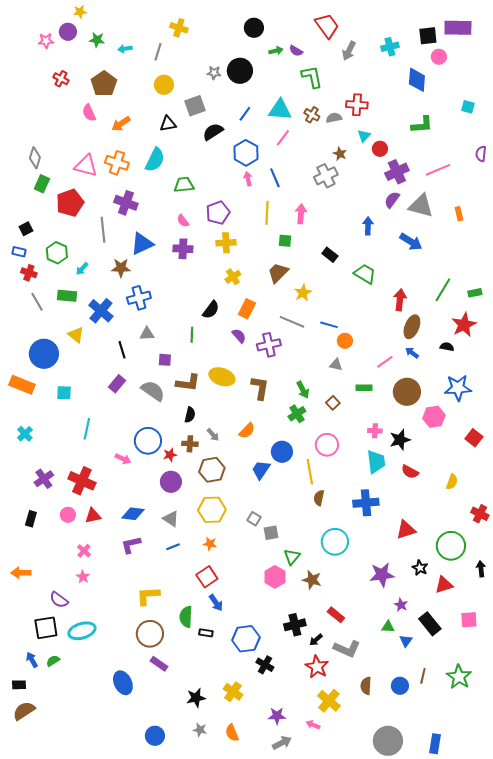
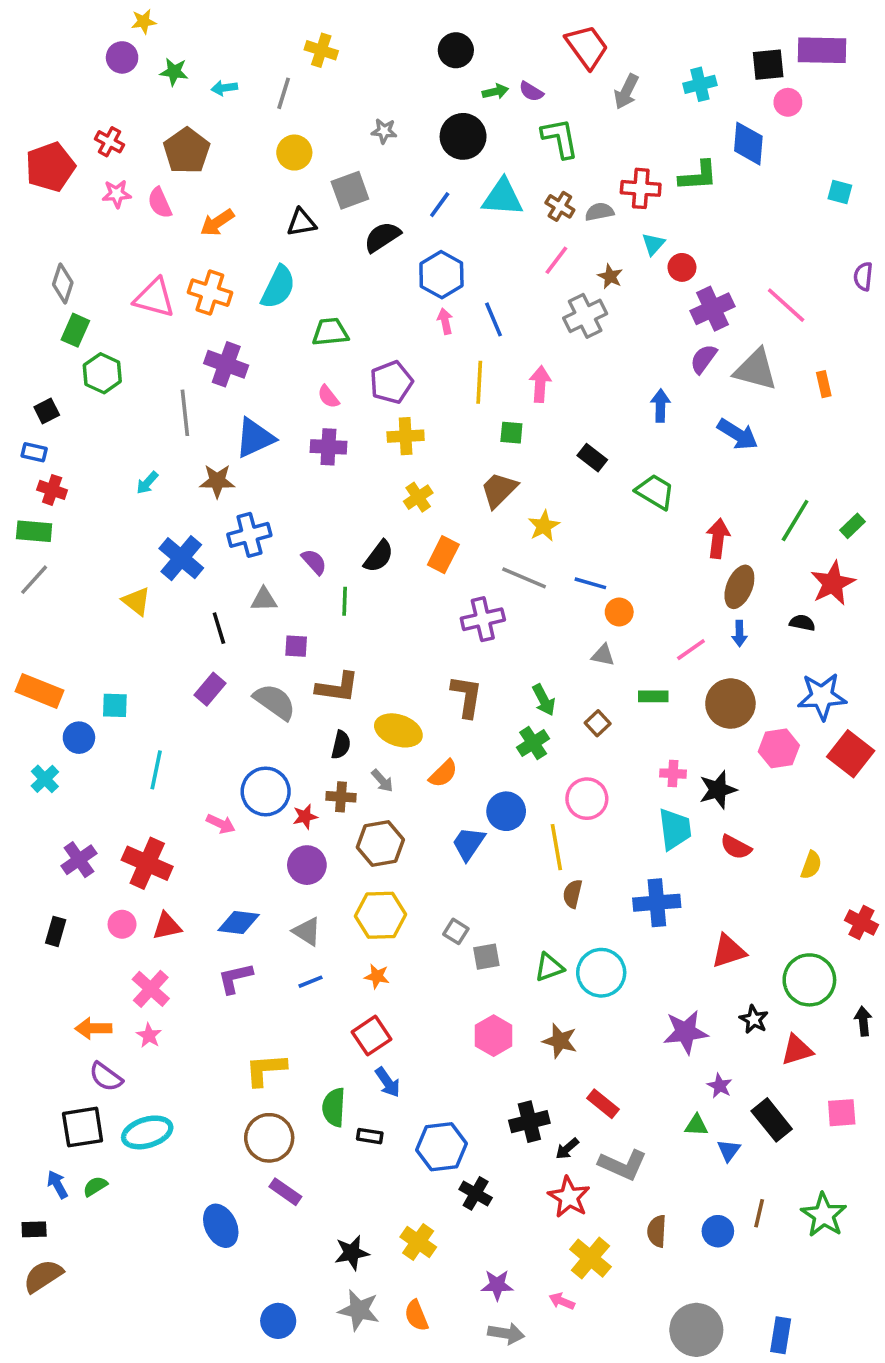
pink star: (46, 41) -> (117, 194), moved
black circle: (240, 71) -> (463, 136), moved
green L-shape: (422, 125) -> (698, 176), moved
pink line: (283, 138) -> (556, 260), moved
pink line: (438, 170) -> (786, 305), turned 65
red pentagon: (70, 203) -> (50, 167), moved
green hexagon: (57, 253) -> (102, 373), moved
green rectangle: (475, 293) -> (852, 526), turned -32
green rectangle: (67, 296) -> (34, 531), moved
gray line: (37, 302) -> (34, 580), moved, turned 72
purple semicircle: (239, 336) -> (314, 562), moved
blue arrow: (412, 353) -> (739, 634), turned -128
blue circle: (44, 354) -> (79, 738), moved, size x0.6
yellow ellipse: (222, 377) -> (398, 730), moved
red square: (474, 438) -> (851, 754), moved, size x1.4
pink cross: (84, 551) -> (151, 989), size x1.5
green triangle: (292, 557) -> (549, 967), moved, turned 30
orange arrow: (21, 573) -> (93, 1028), moved
gray star: (200, 730) -> (359, 1310), size x1.6
gray arrow: (282, 743) -> (506, 1333), turned 36

